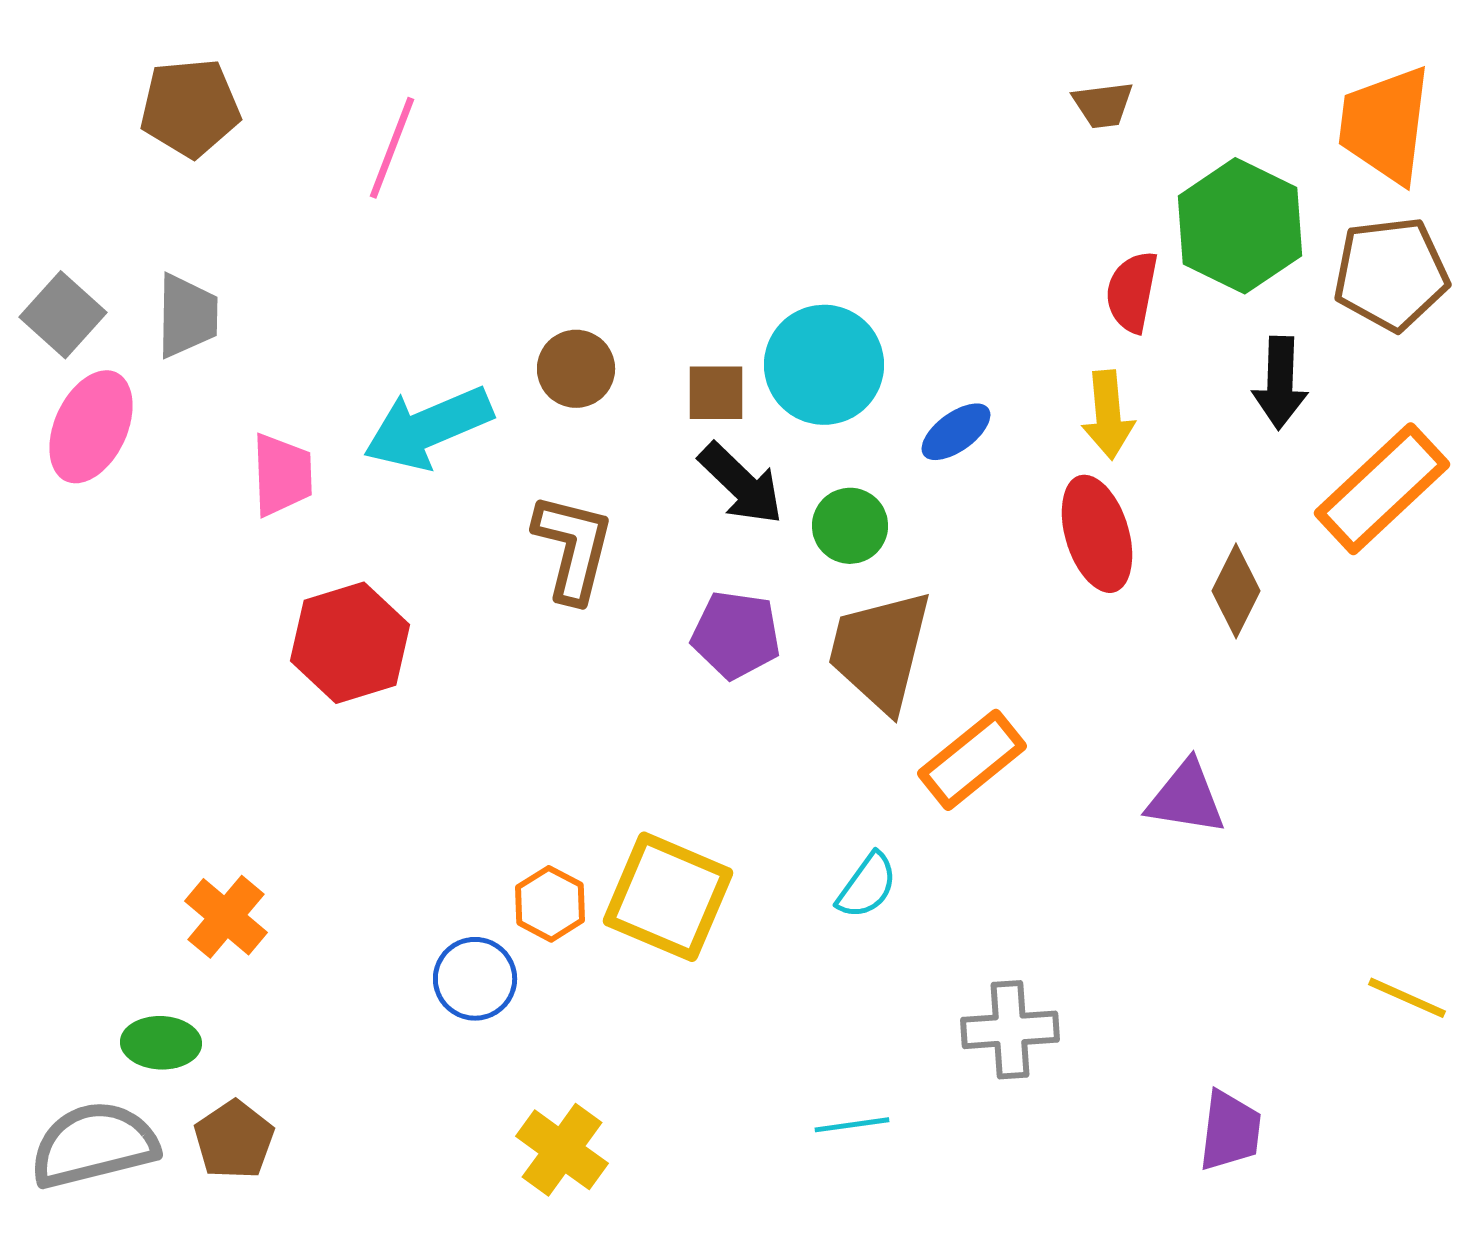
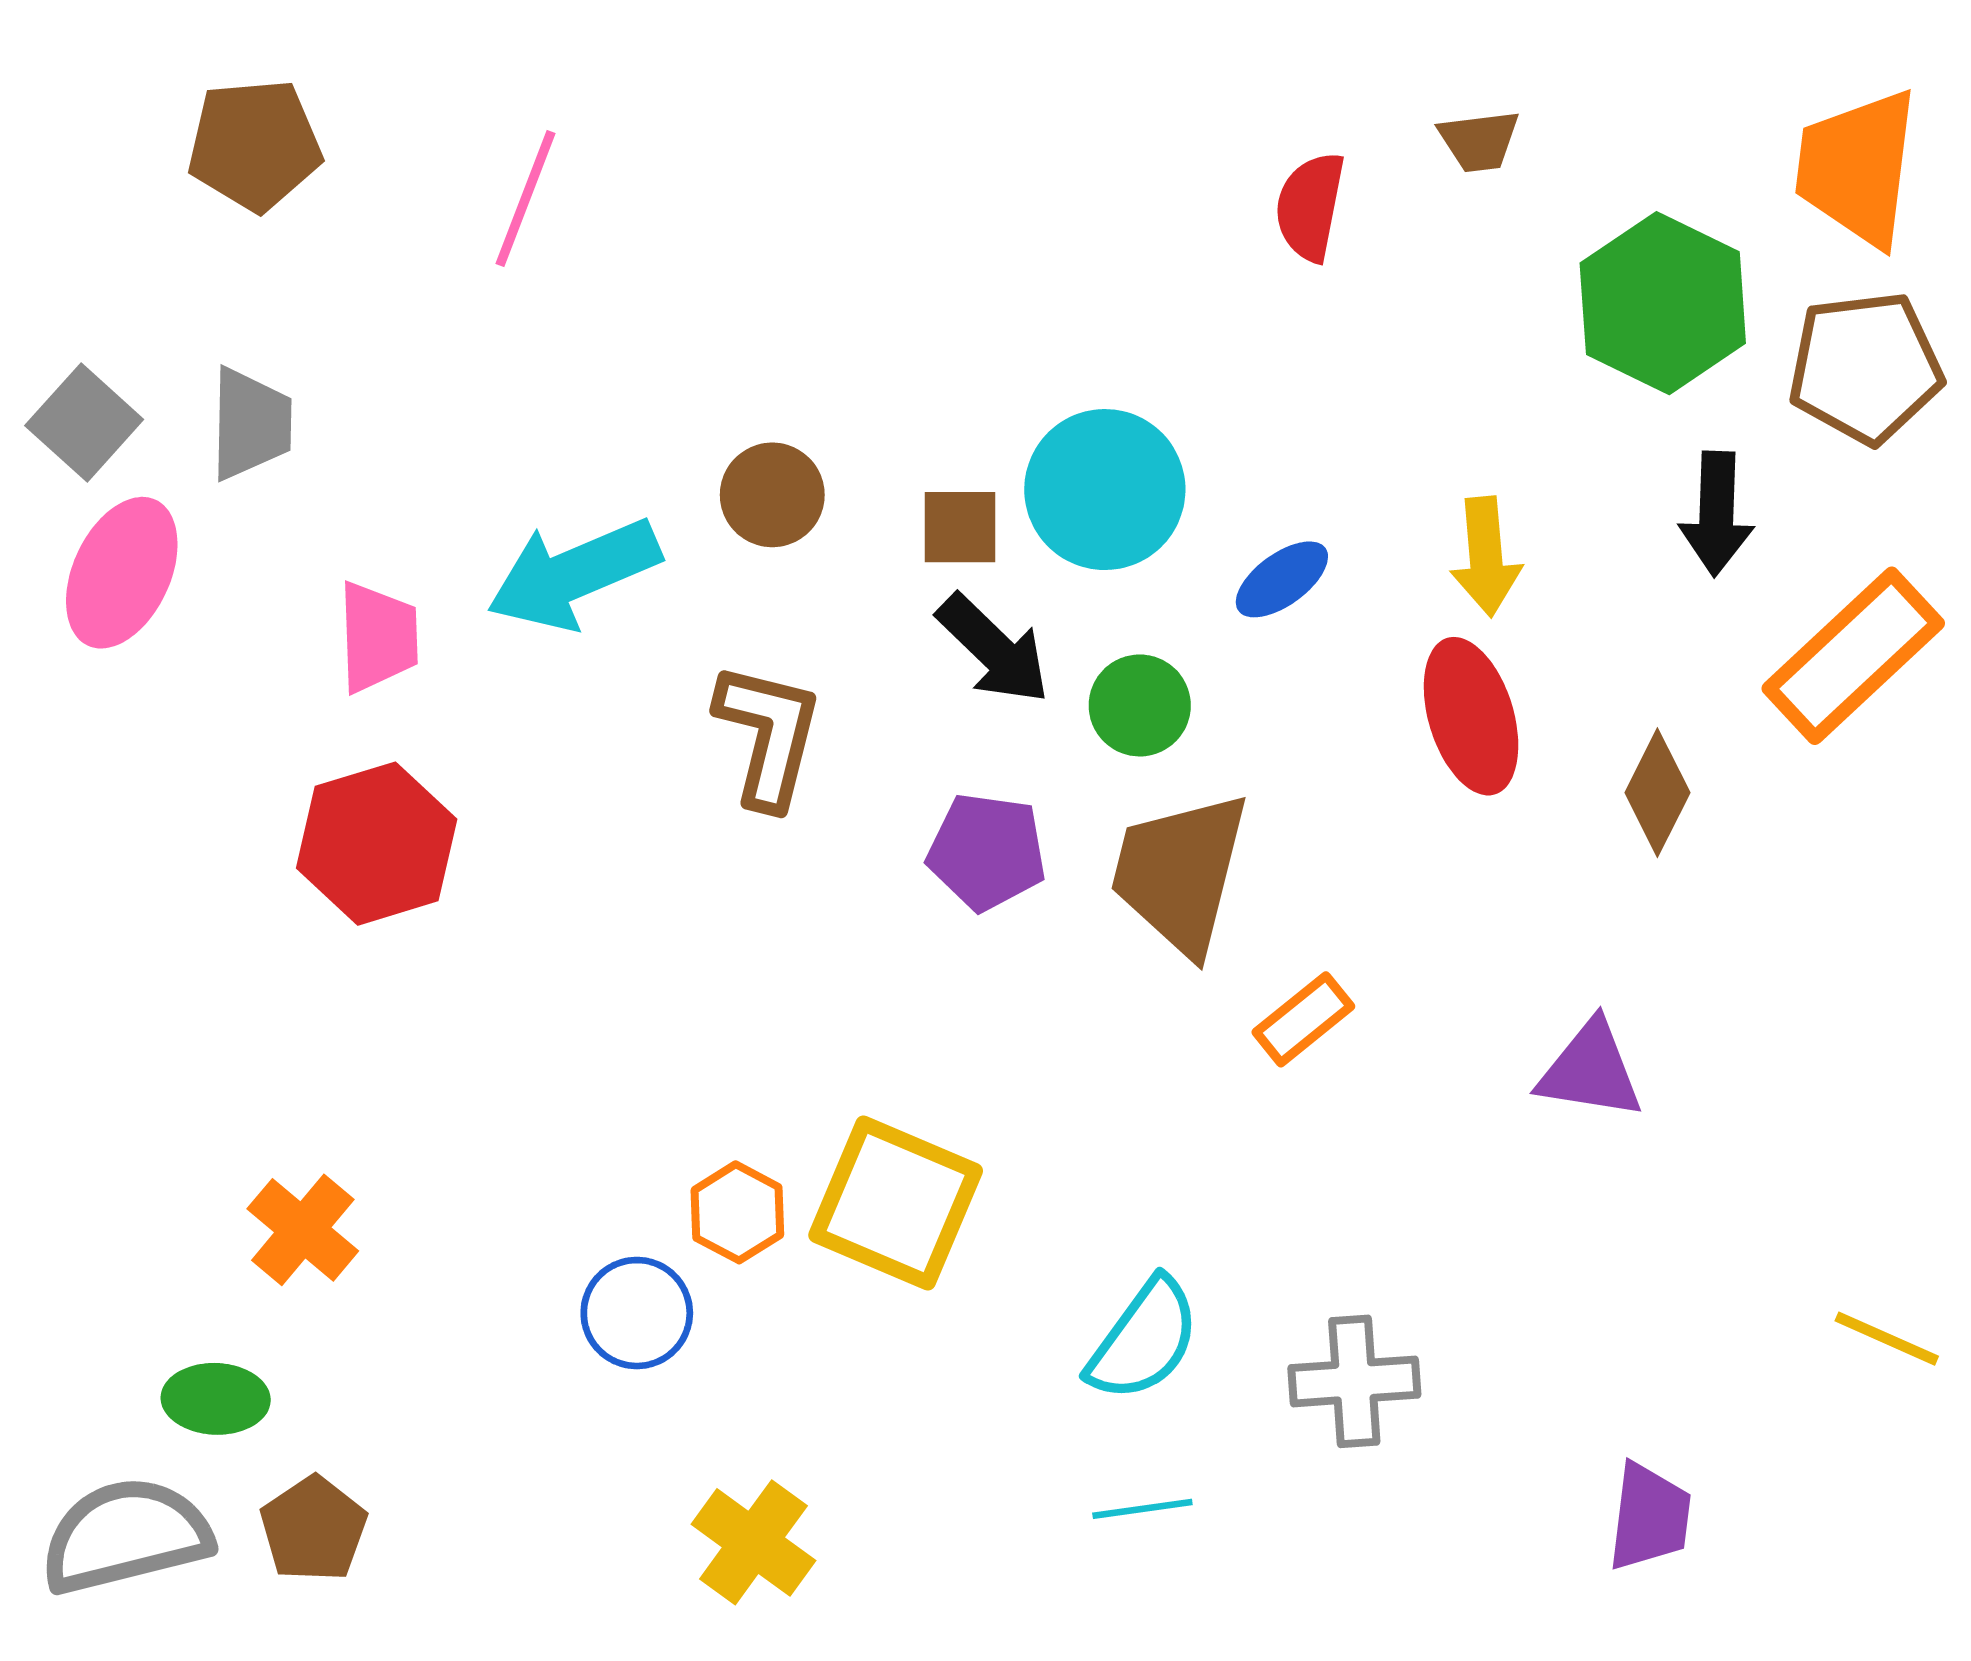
red semicircle: (1132, 292) -> (1310, 207), moved
red hexagon: (350, 643) -> (377, 844), moved
orange rectangle: (972, 760) -> (1303, 1019), size x0.7
cyan semicircle: (867, 886) -> (1144, 1340), moved, size x1.4

